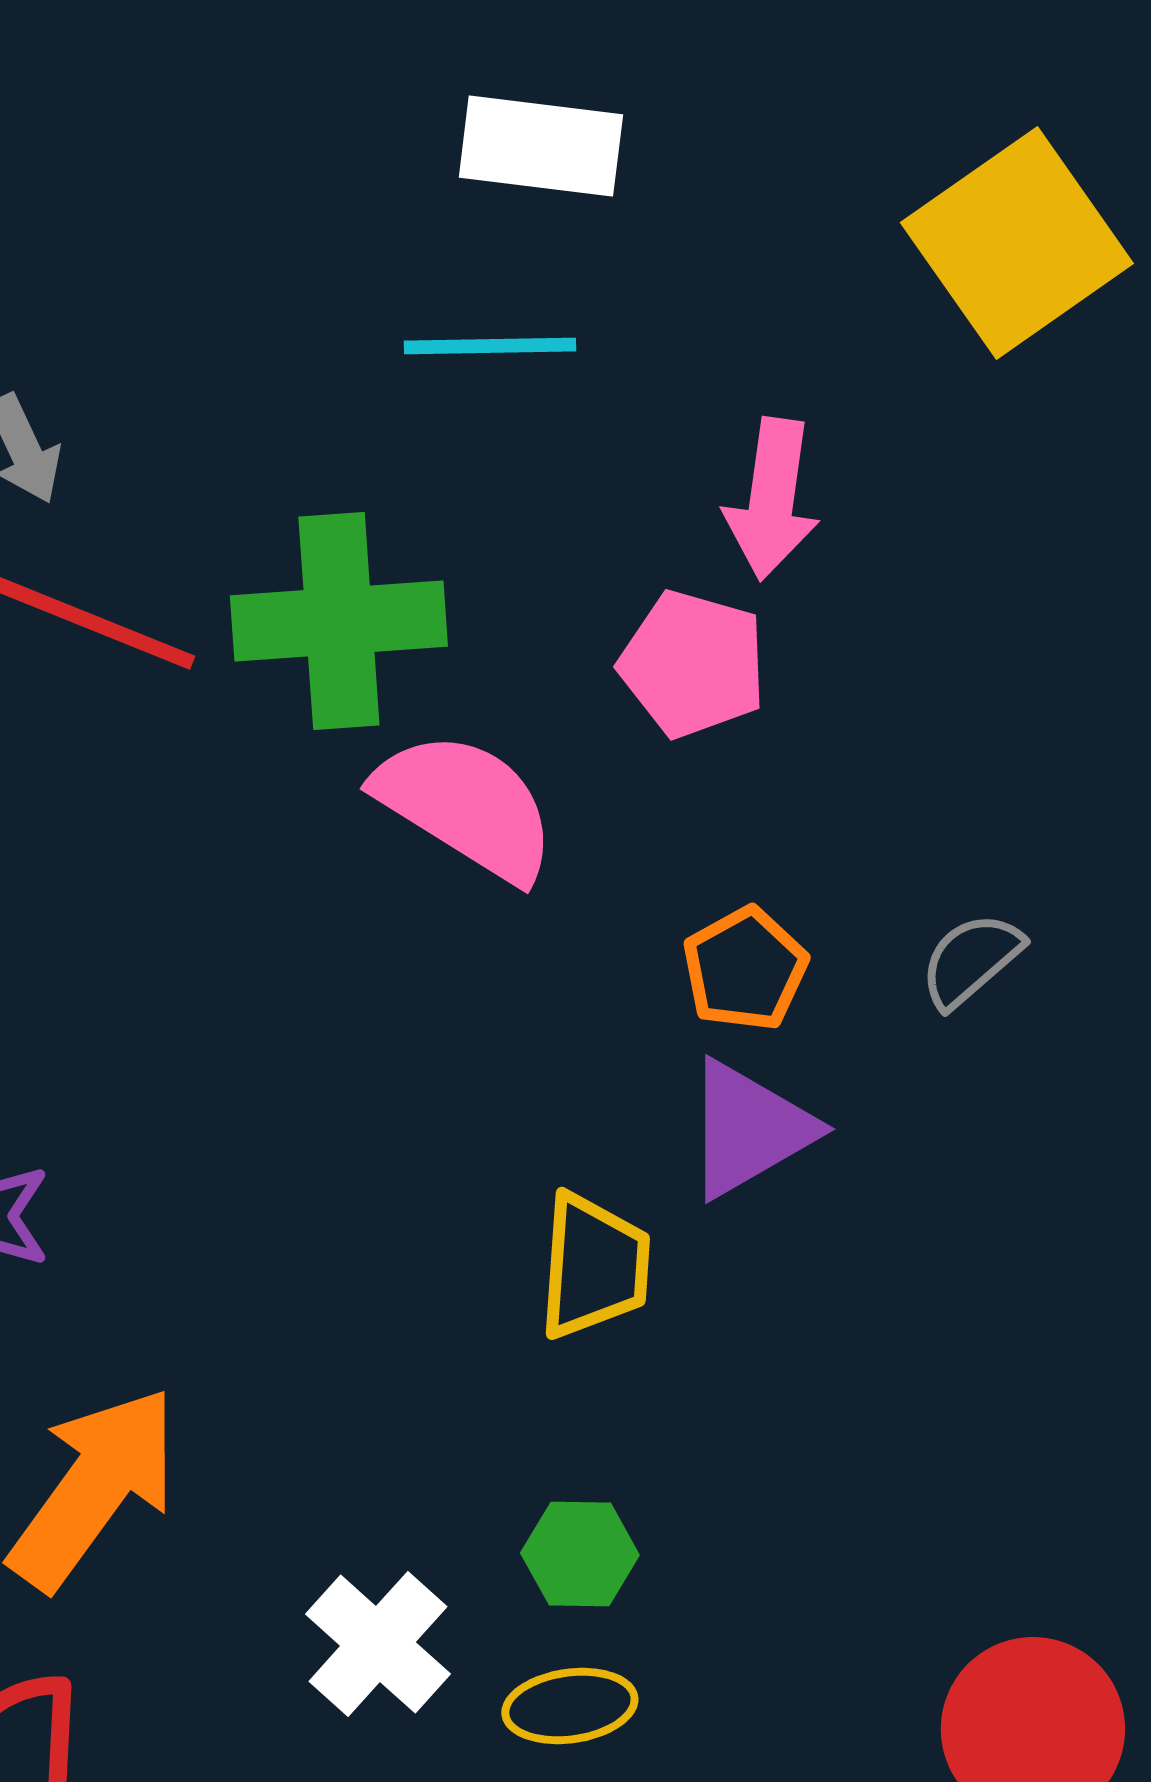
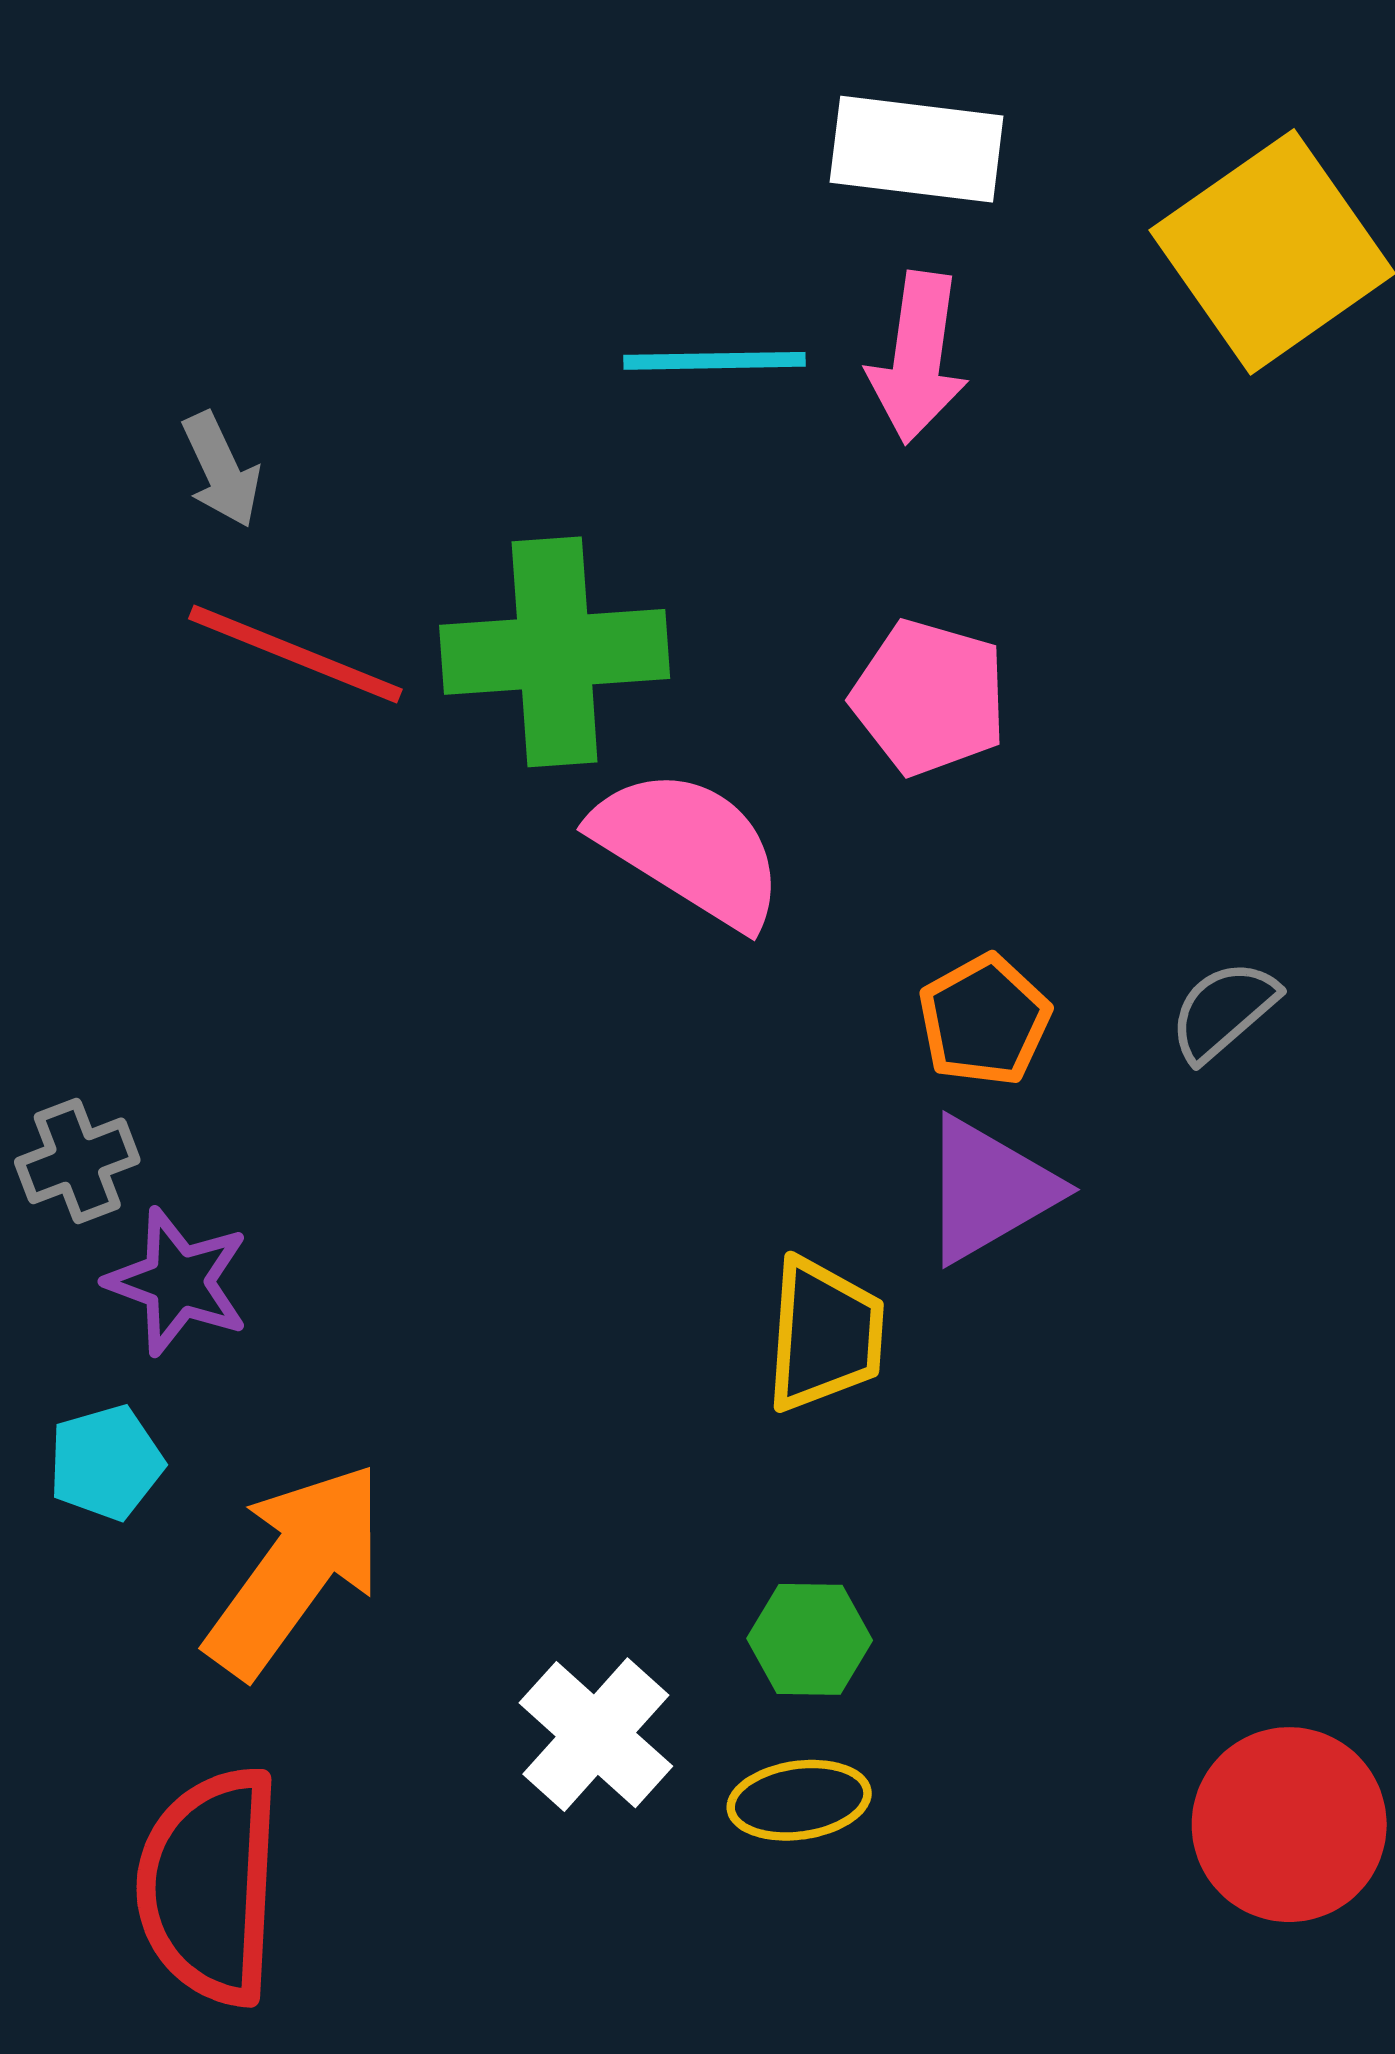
white rectangle: (541, 146) -> (917, 149), moved
pink arrow: (772, 499) -> (918, 358), moved

